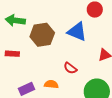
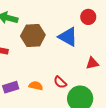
red semicircle: (70, 68) -> (60, 82), moved

